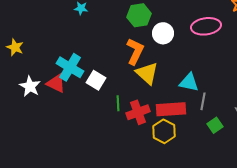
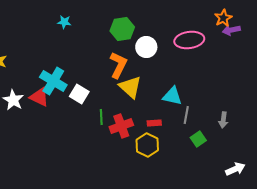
red rectangle: (171, 109) -> (154, 123), size x0.5

